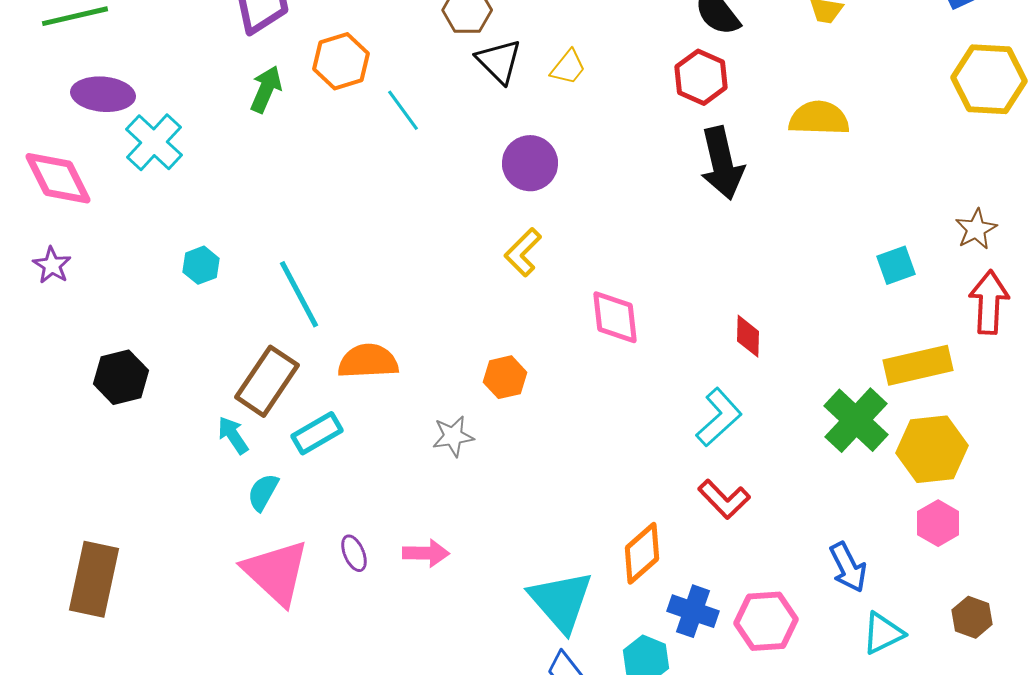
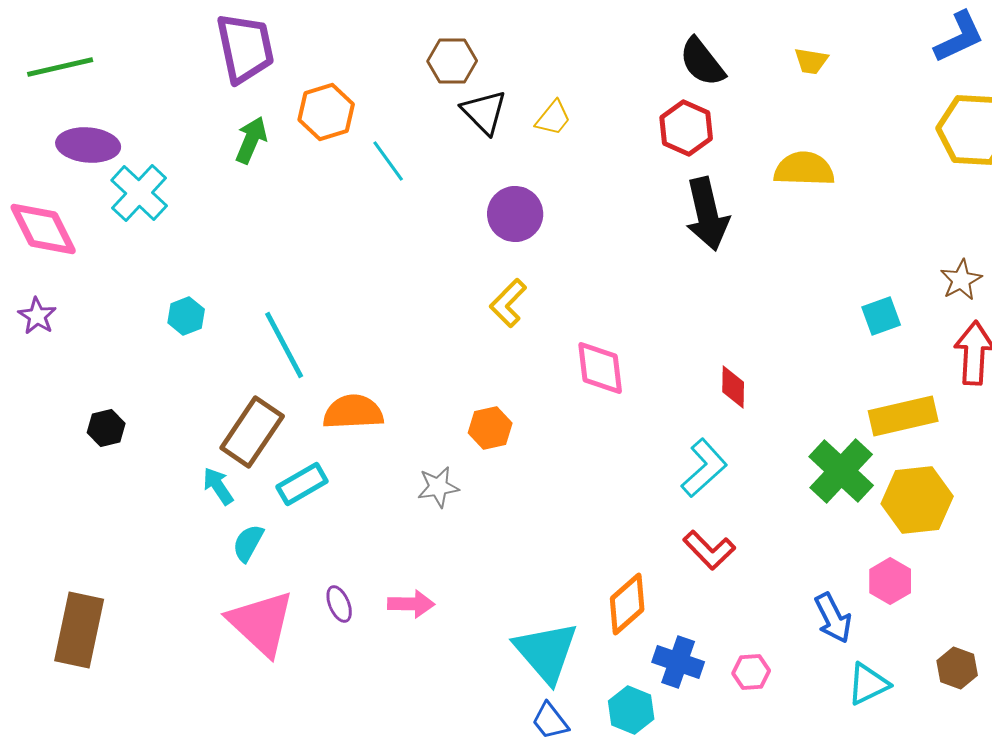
black hexagon: (121, 377) -> (106, 428), size x0.7
pink hexagon: (938, 523) -> (890, 581), moved
pink hexagon: (766, 621) -> (751, 672), size x0.6

